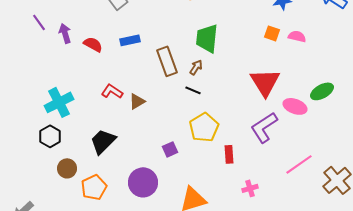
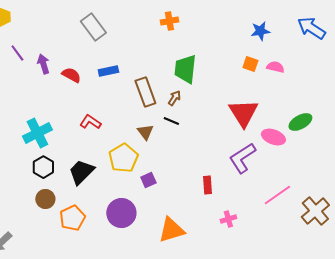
brown triangle: (137, 101) -> (145, 132), moved, turned -36
yellow pentagon: (204, 127) -> (123, 158), moved
black hexagon: (50, 136) -> (43, 167), moved

